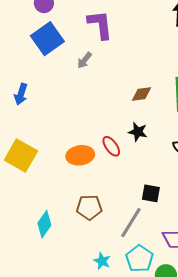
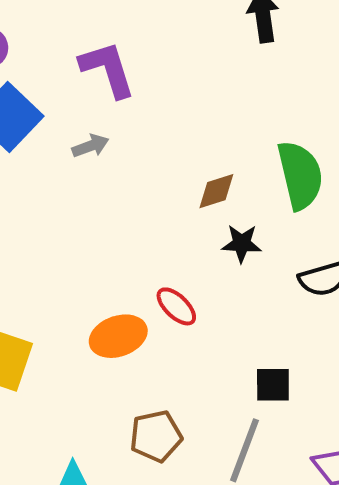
gray arrow: (85, 60) -> (90, 146), turned -138
black star: (138, 132) -> (242, 244), moved

